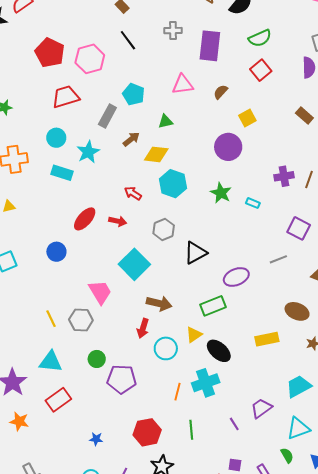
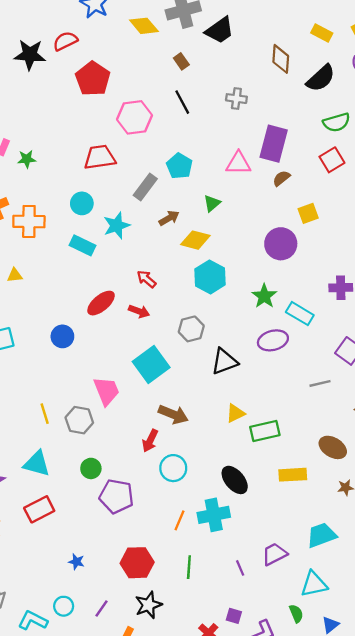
purple rectangle: (210, 46) -> (274, 144), moved
red pentagon: (50, 53) -> (93, 79), moved
green triangle: (165, 121) -> (212, 203), turned -35
red arrow: (133, 193) -> (146, 279), moved
cyan rectangle: (253, 203) -> (300, 314), size x1.6
purple ellipse: (236, 277) -> (273, 340), moved
green rectangle: (213, 306) -> (265, 431), moved
yellow triangle: (194, 335) -> (235, 413), moved

